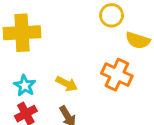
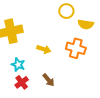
yellow arrow: (67, 84) -> (44, 49), moved

